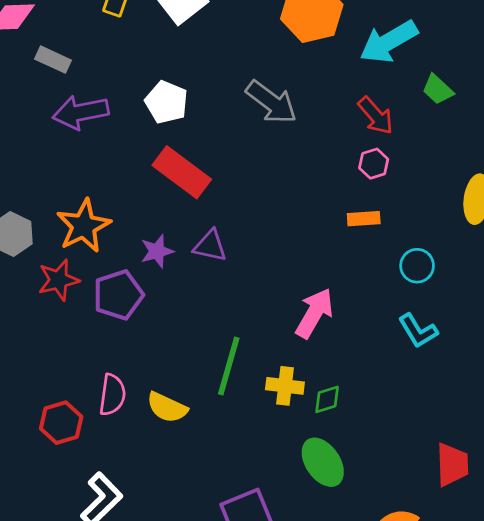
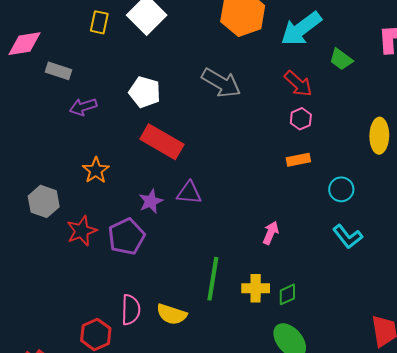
purple arrow: (81, 112) -> (83, 107), size x0.7
orange star: (84, 226) -> (96, 170), moved, size x0.7
pink arrow: (314, 313) -> (271, 233), size x0.6

